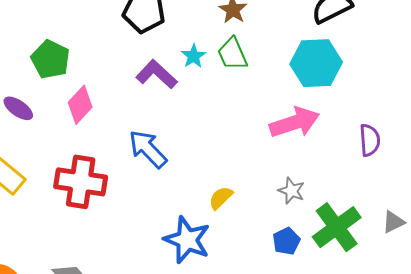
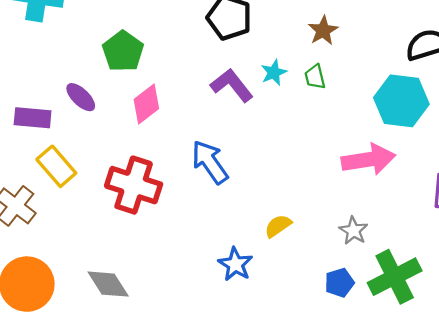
green trapezoid: (232, 54) -> (315, 77), size x0.7
blue star: (187, 240) -> (235, 264), size x0.7

